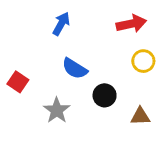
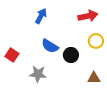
black circle: (105, 95) -> (71, 55), moved
gray star: (57, 110) -> (38, 74), turned -30

